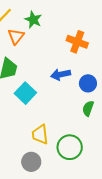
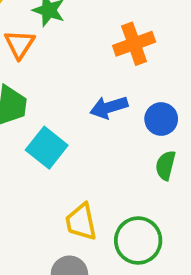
orange cross: (77, 42) -> (134, 44), turned -35

